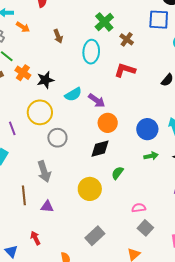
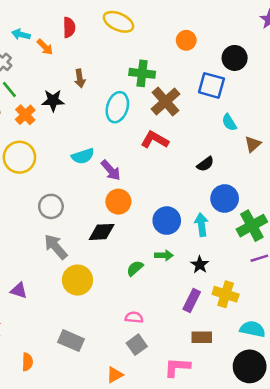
green cross: (104, 22) -> (142, 73), turned 36
orange arrow: (23, 27) -> (45, 47), moved
brown cross: (127, 39) -> (165, 101), size x1.6
black star: (45, 80) -> (53, 100), moved
yellow circle: (40, 112) -> (19, 157), moved
gray arrow: (44, 172) -> (56, 247), moved, turned 145
green semicircle: (117, 173) -> (135, 268), moved
gray rectangle: (95, 236) -> (71, 341), turned 54

